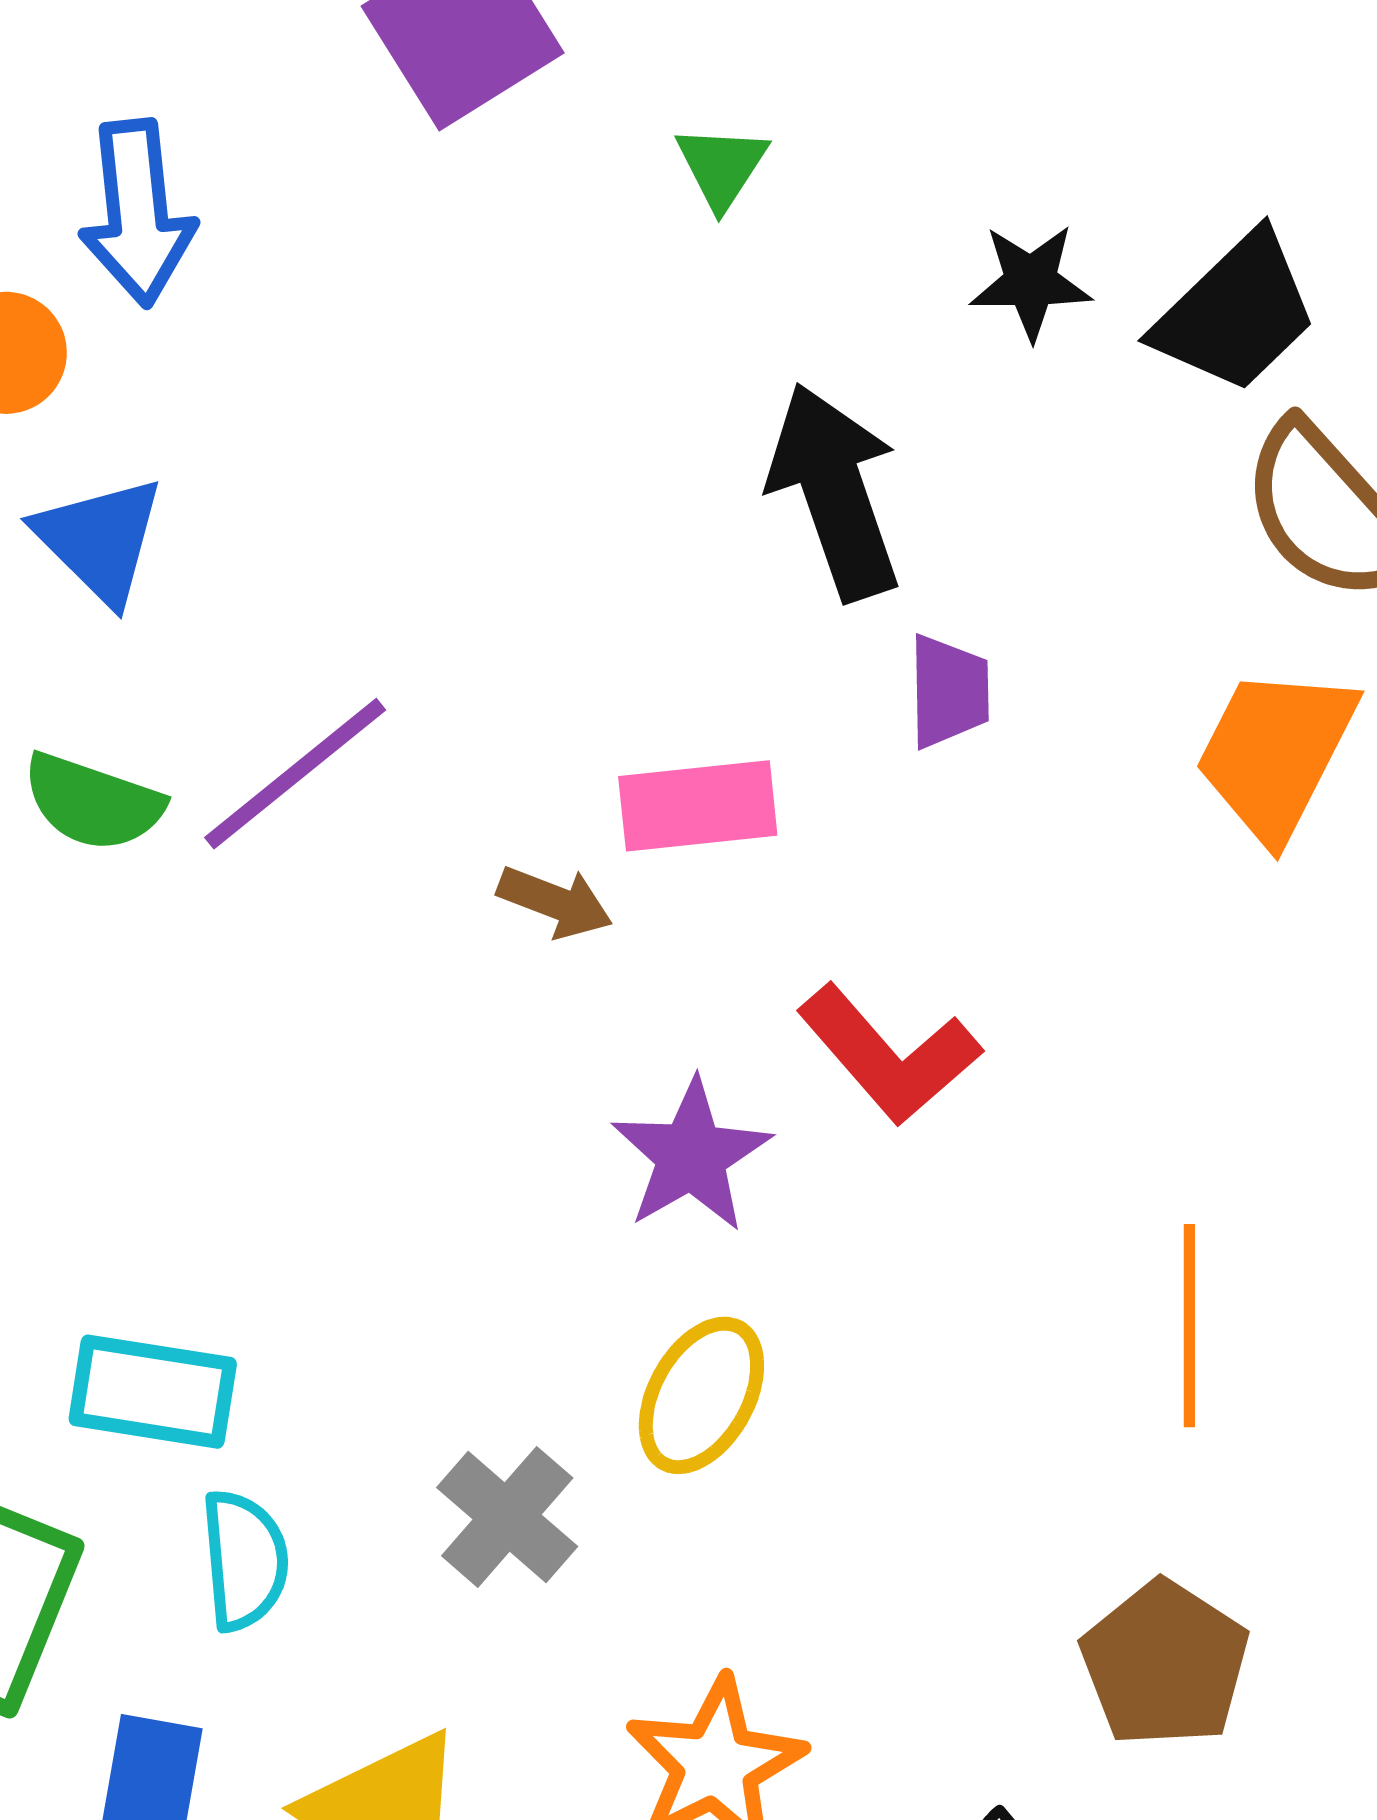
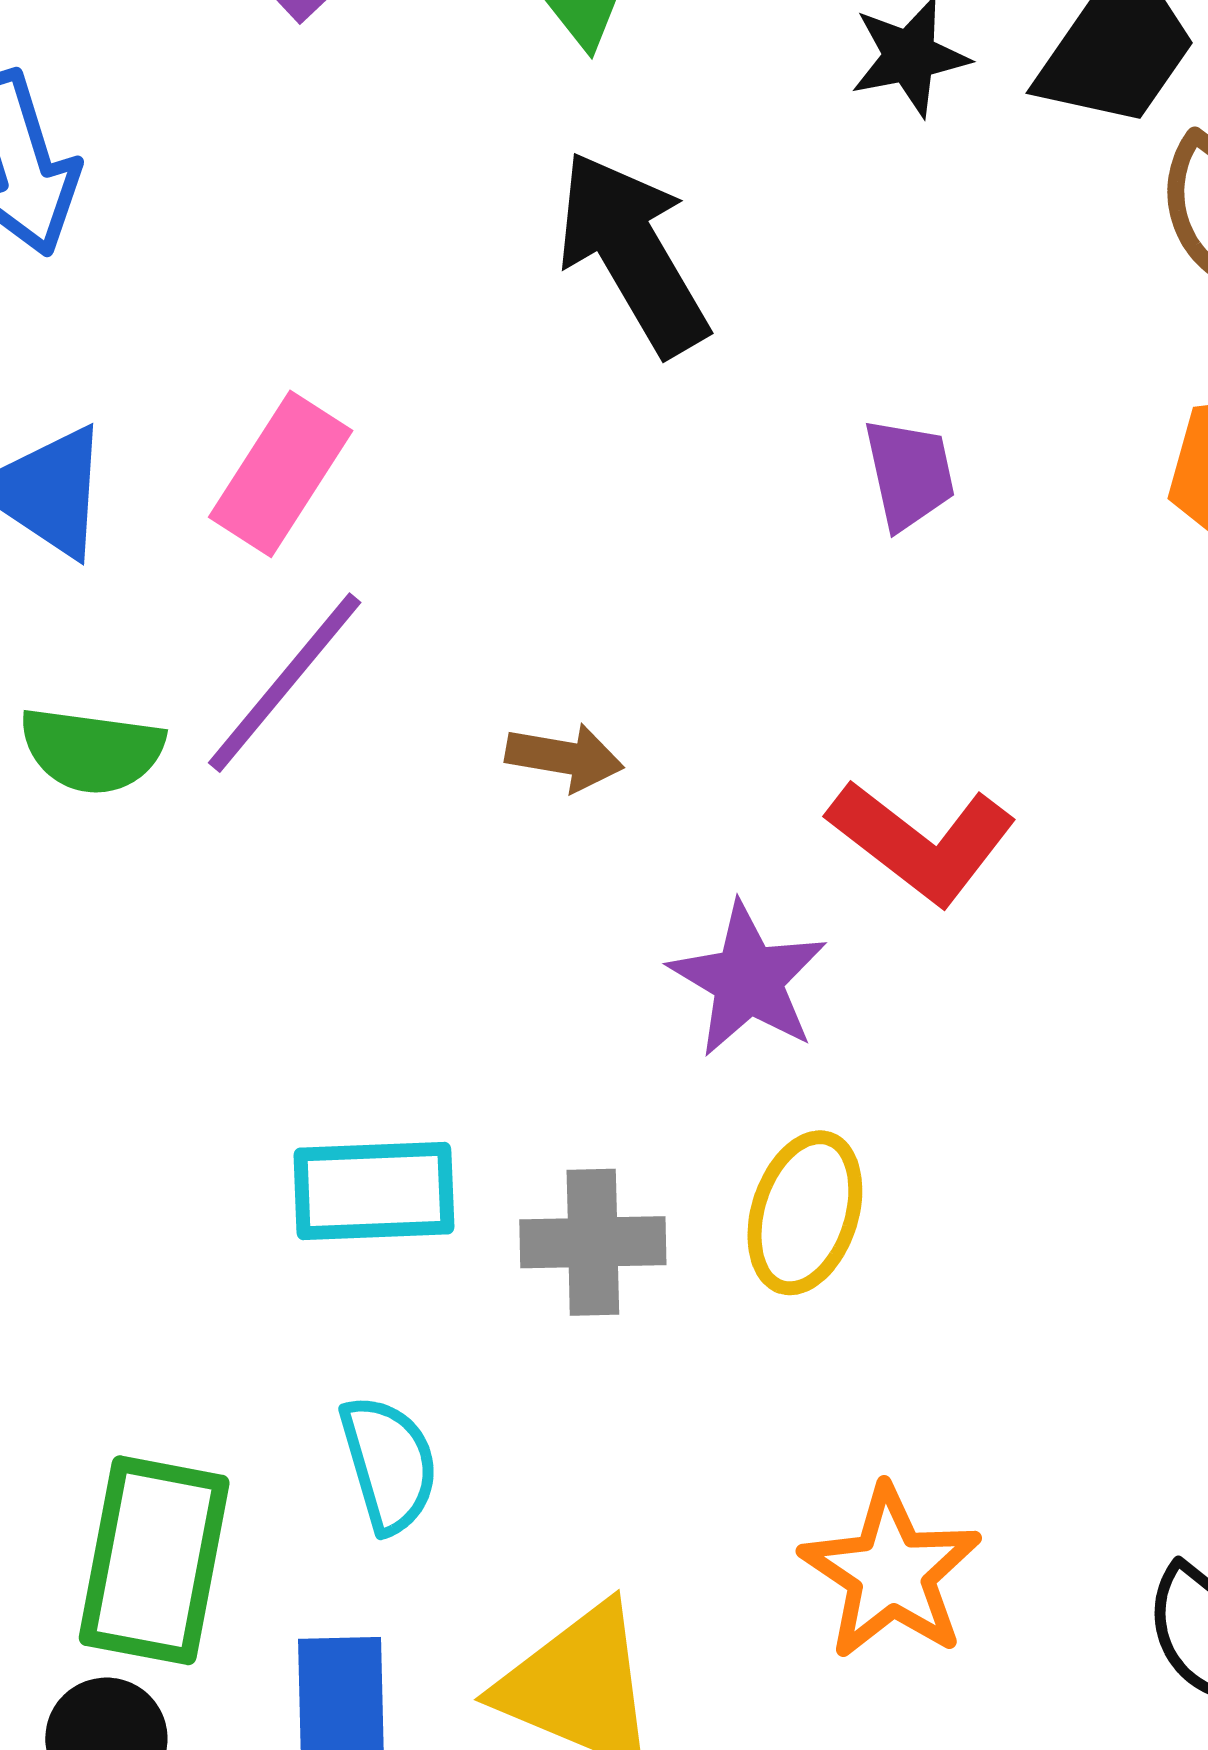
black arrow: (835, 492) -> (633, 253), moved
pink rectangle: (698, 806) -> (281, 474), moved, turned -40
cyan rectangle: (153, 1392) -> (374, 1191), moved
gray cross: (507, 1517) -> (593, 1242), moved, turned -31

